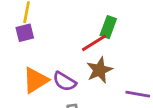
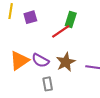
purple square: (25, 33) -> (30, 17), moved
brown star: (99, 70) -> (66, 62), moved

